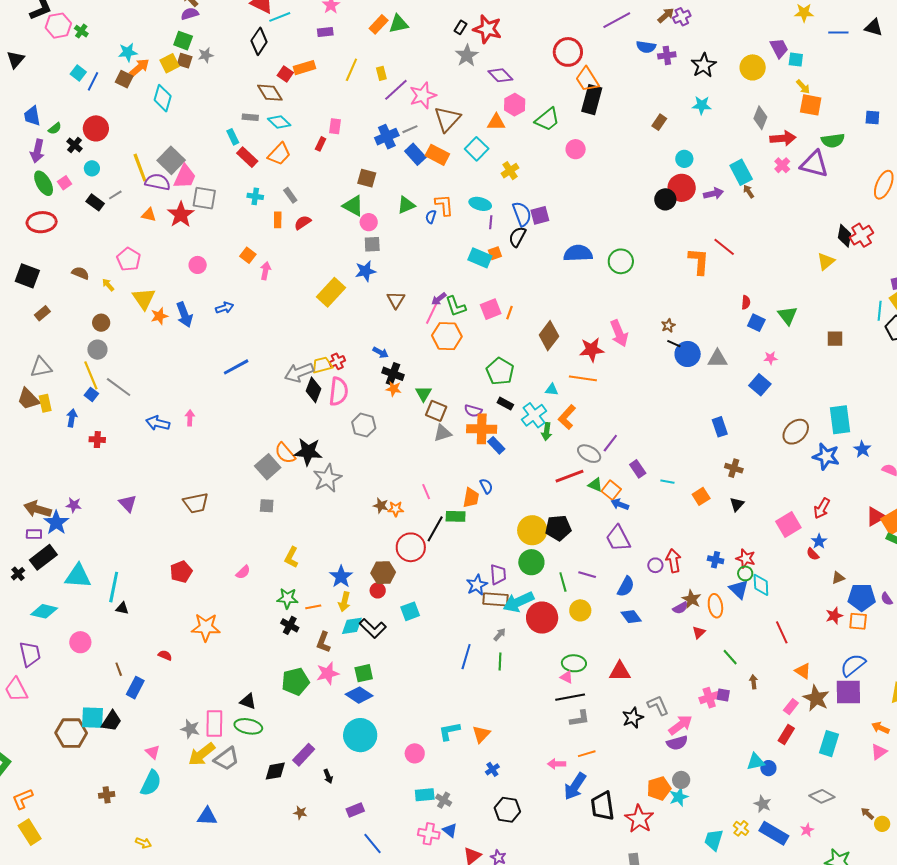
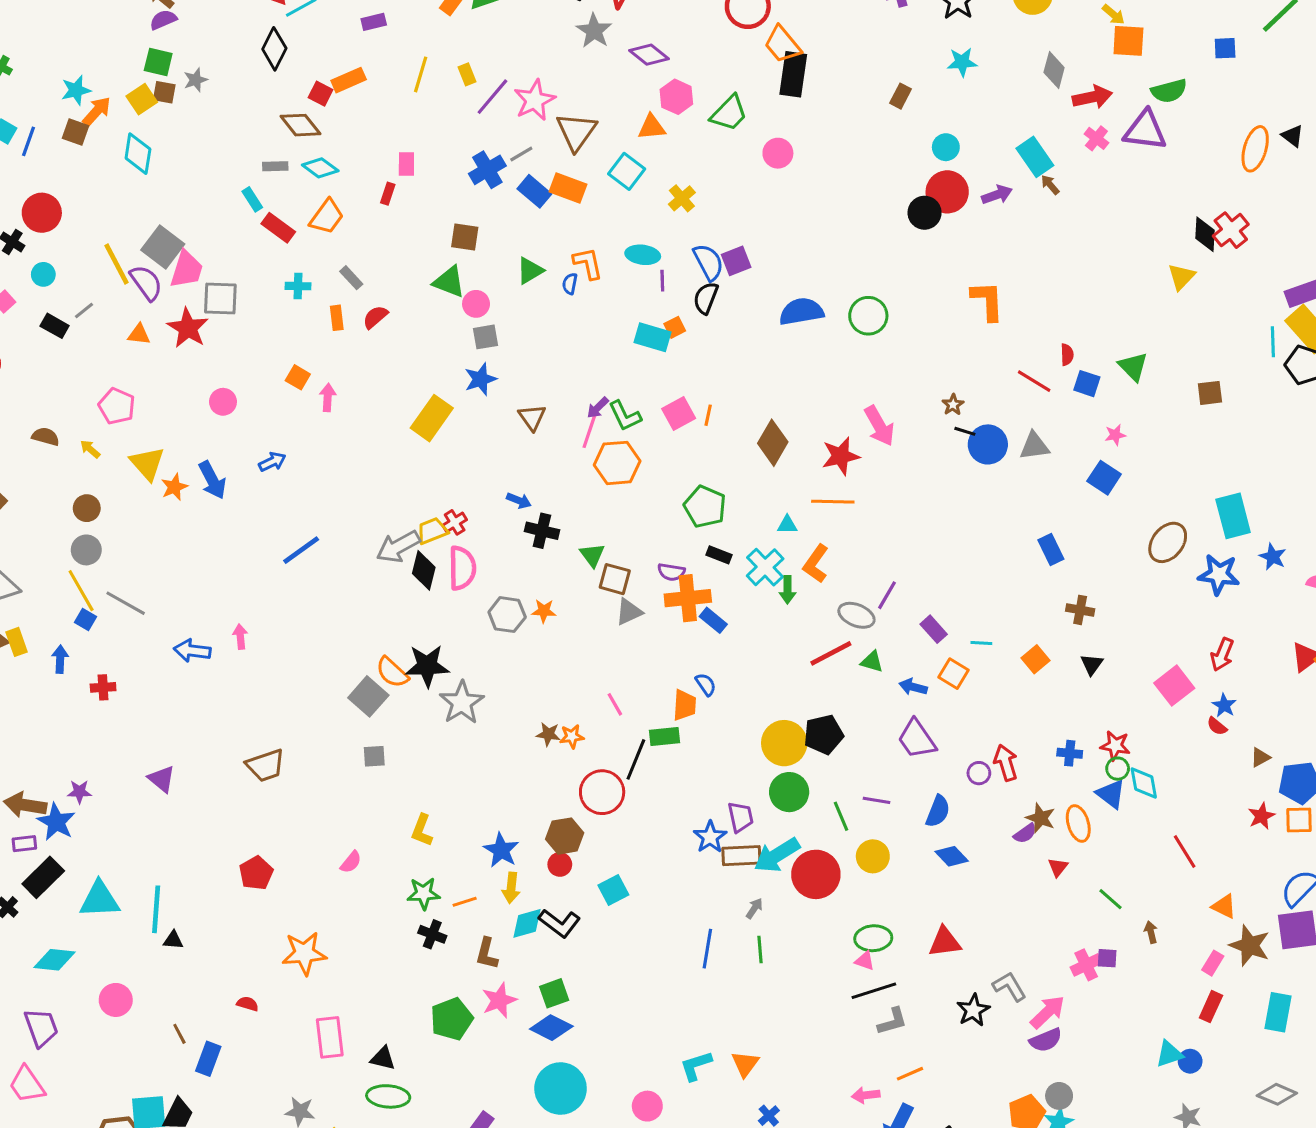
purple semicircle: (158, 182) -> (146, 283), turned 50
red line: (724, 247) -> (1034, 381), moved
orange star: (394, 389) -> (544, 611), moved
orange square: (611, 490) -> (954, 674), moved
pink rectangle: (214, 724) -> (330, 1037), moved

